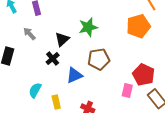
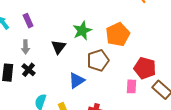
orange pentagon: (138, 26) -> (118, 34), moved
gray arrow: (29, 34) -> (25, 47), turned -128
black cross: (53, 59) -> (29, 70), moved

